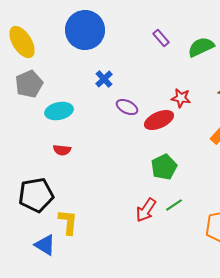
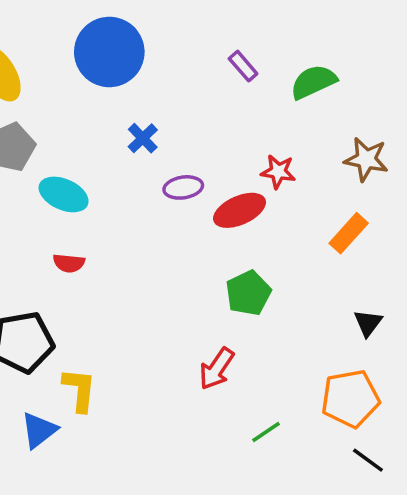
purple ellipse: (127, 107) -> (183, 187), turned -35
cyan ellipse: (59, 111) -> (64, 194), turned 36
green line: (174, 205) -> (266, 432), moved
blue triangle: (45, 245) -> (39, 430), turned 50

